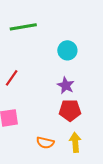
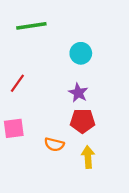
orange semicircle: (45, 143) -> (54, 144), moved

